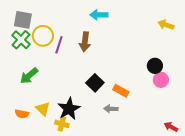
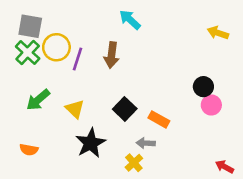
cyan arrow: (99, 15) -> (130, 20), turned 42
yellow triangle: (43, 109) -> (75, 109), moved
yellow cross: (62, 124) -> (134, 163), moved, turned 32

